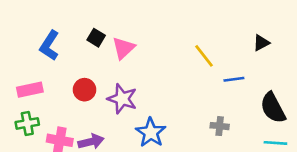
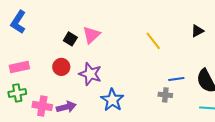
black square: (96, 38) -> (70, 39), moved
blue L-shape: (49, 45) -> (18, 22), moved
blue line: (234, 79) -> (176, 79), moved

